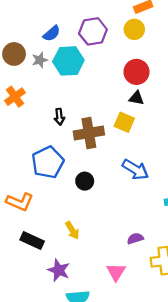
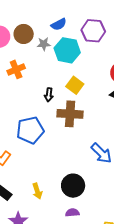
yellow square: (124, 122) -> (75, 85), moved
black circle: (85, 181) -> (73, 186), moved, size x1.5
purple semicircle: (135, 238) -> (72, 213), moved

